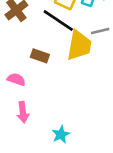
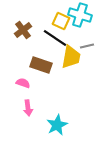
brown rectangle: (40, 56) -> (41, 65), size x1.5
cyan star: (61, 134) -> (57, 125), size x1.5

